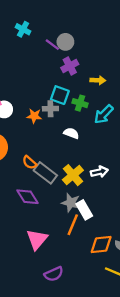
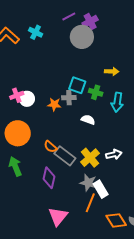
cyan cross: (23, 29) -> (36, 32), moved
gray circle: (65, 42) -> (82, 37), size x1.5
purple line: (52, 45) -> (69, 17), moved, turned -64
purple cross: (70, 66) -> (90, 21), moved
cyan arrow: (104, 114) -> (117, 102), turned -36
purple diamond: (28, 197) -> (49, 178), turned 45
orange diamond: (101, 244) -> (116, 220), turned 65

